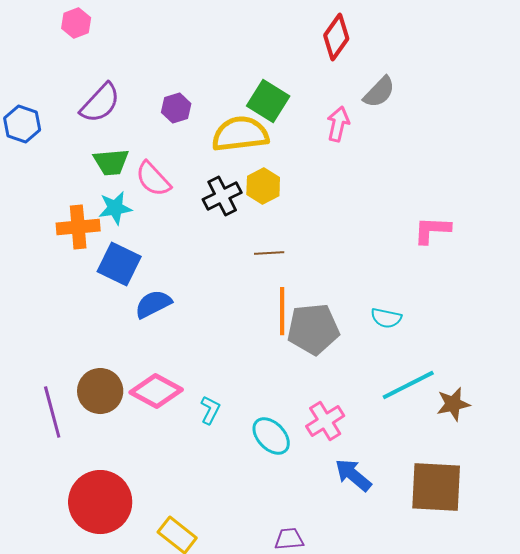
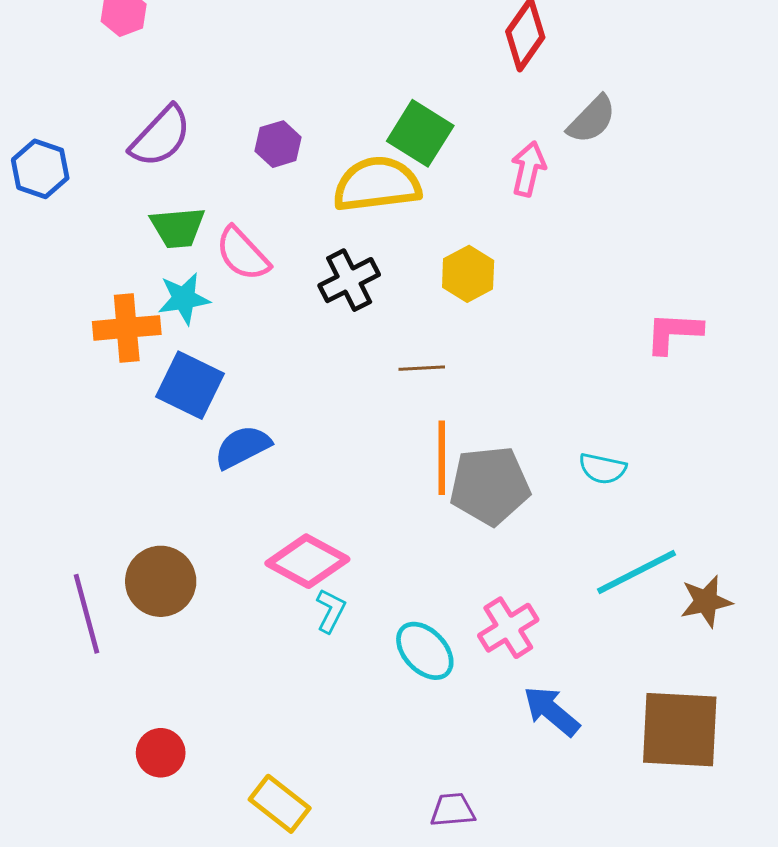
yellow hexagon: (263, 186) -> (468, 274), moved
pink diamond: (156, 391) -> (307, 561), moved
red circle: (100, 502) -> (161, 753), size x0.5

